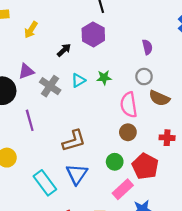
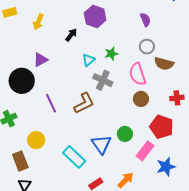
gray cross: (50, 86) -> (103, 80), moved
brown L-shape: (74, 141) -> (84, 103), moved
green circle: (115, 162) -> (125, 134), moved

